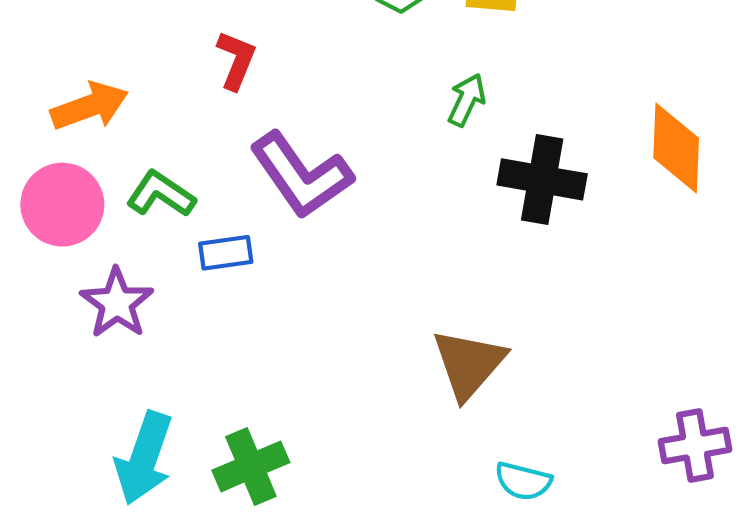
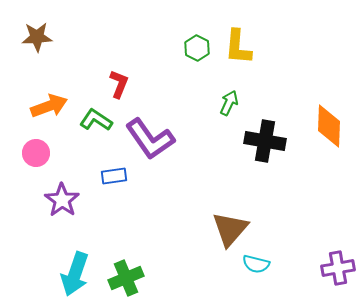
green L-shape: (161, 194) -> (96, 120), moved
pink circle: (62, 205) -> (36, 153), size x0.7
cyan semicircle: (523, 481) -> (256, 264), moved

